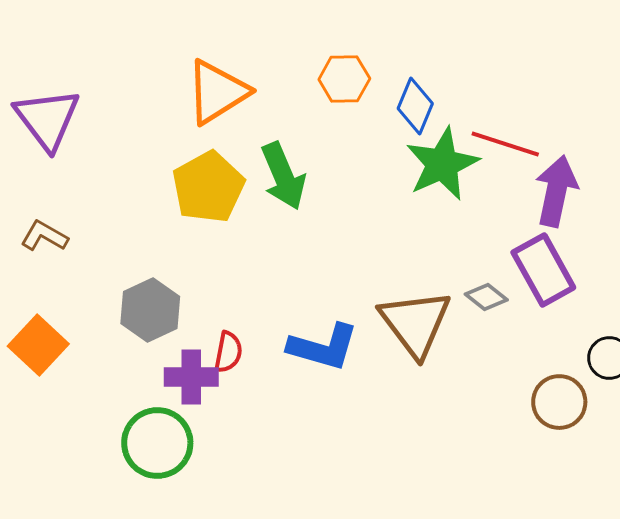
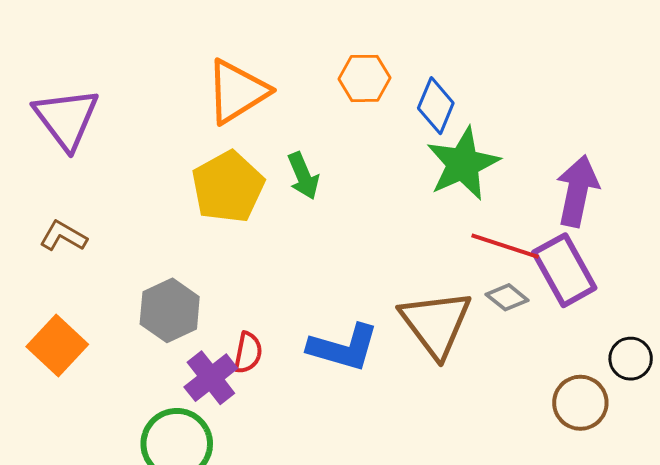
red line: (505, 144) -> (505, 246), moved
green arrow: (283, 176) -> (303, 176), size x0.7
purple cross: (191, 377) -> (211, 378), turned -38

